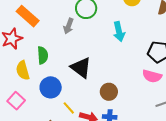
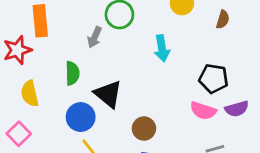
orange rectangle: (28, 16) -> (40, 21), turned 40
green semicircle: (43, 55) -> (72, 73), moved
blue circle: (51, 87) -> (81, 117), moved

